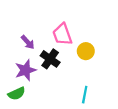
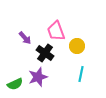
purple star: (26, 70) -> (38, 77), moved
cyan line: (85, 95) -> (81, 74), moved

